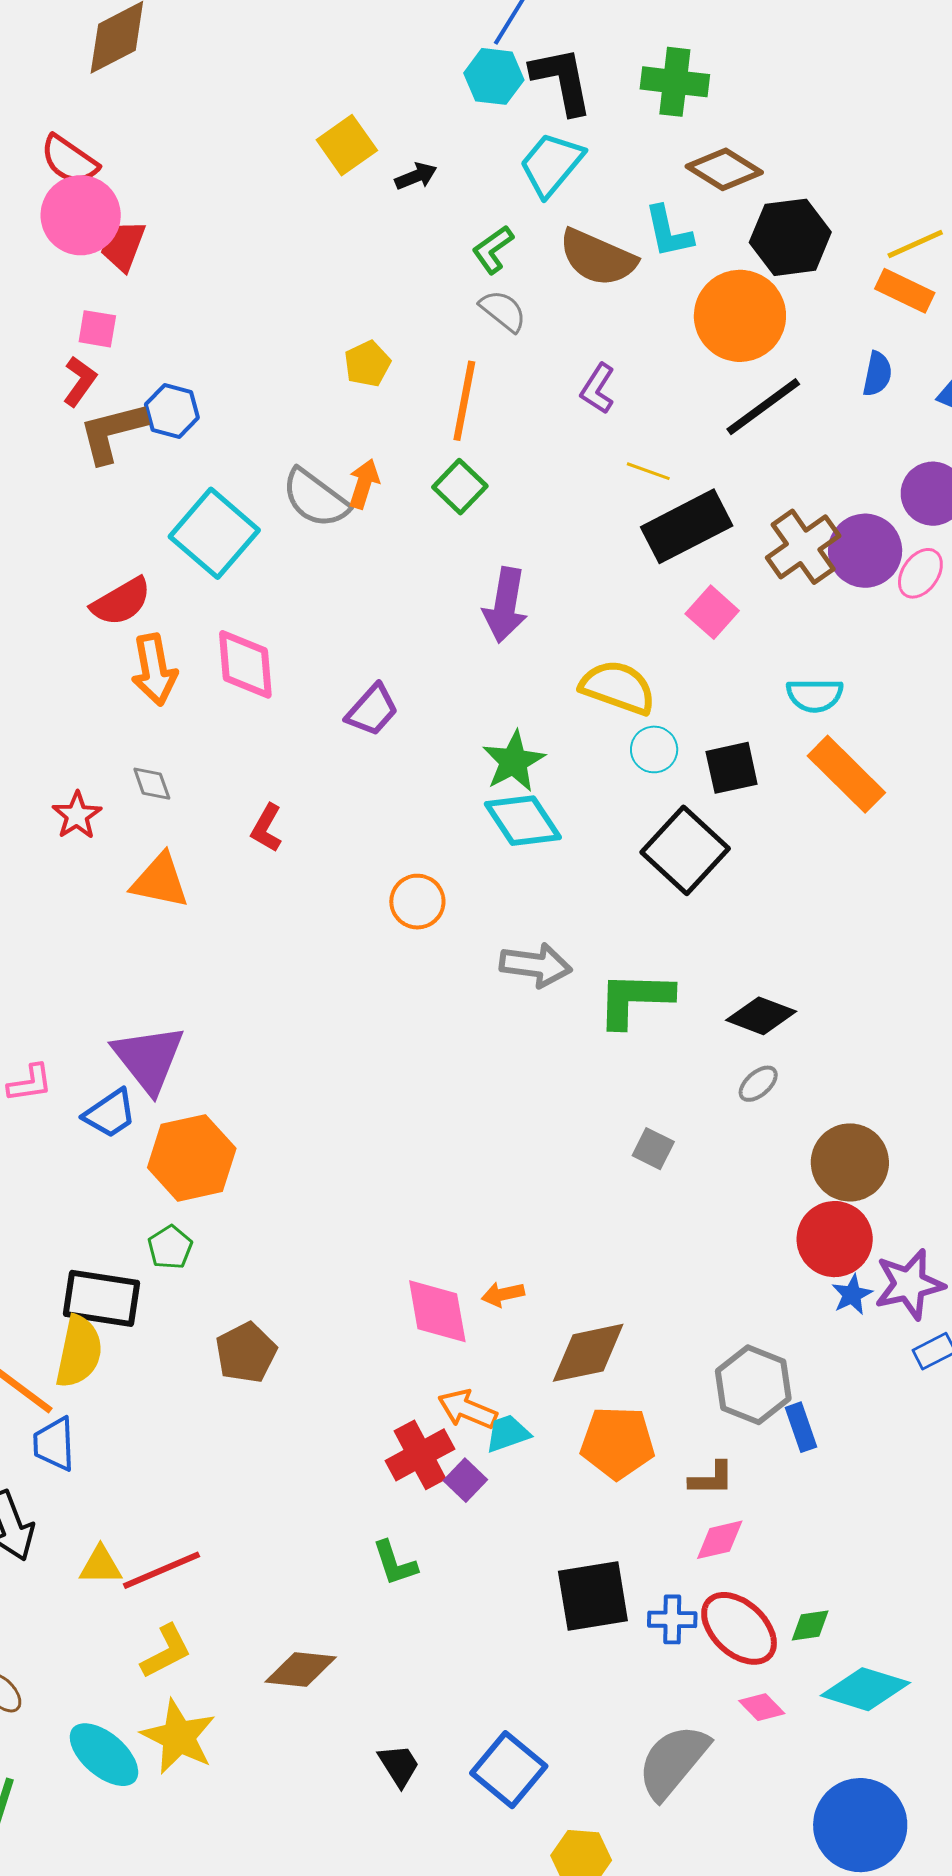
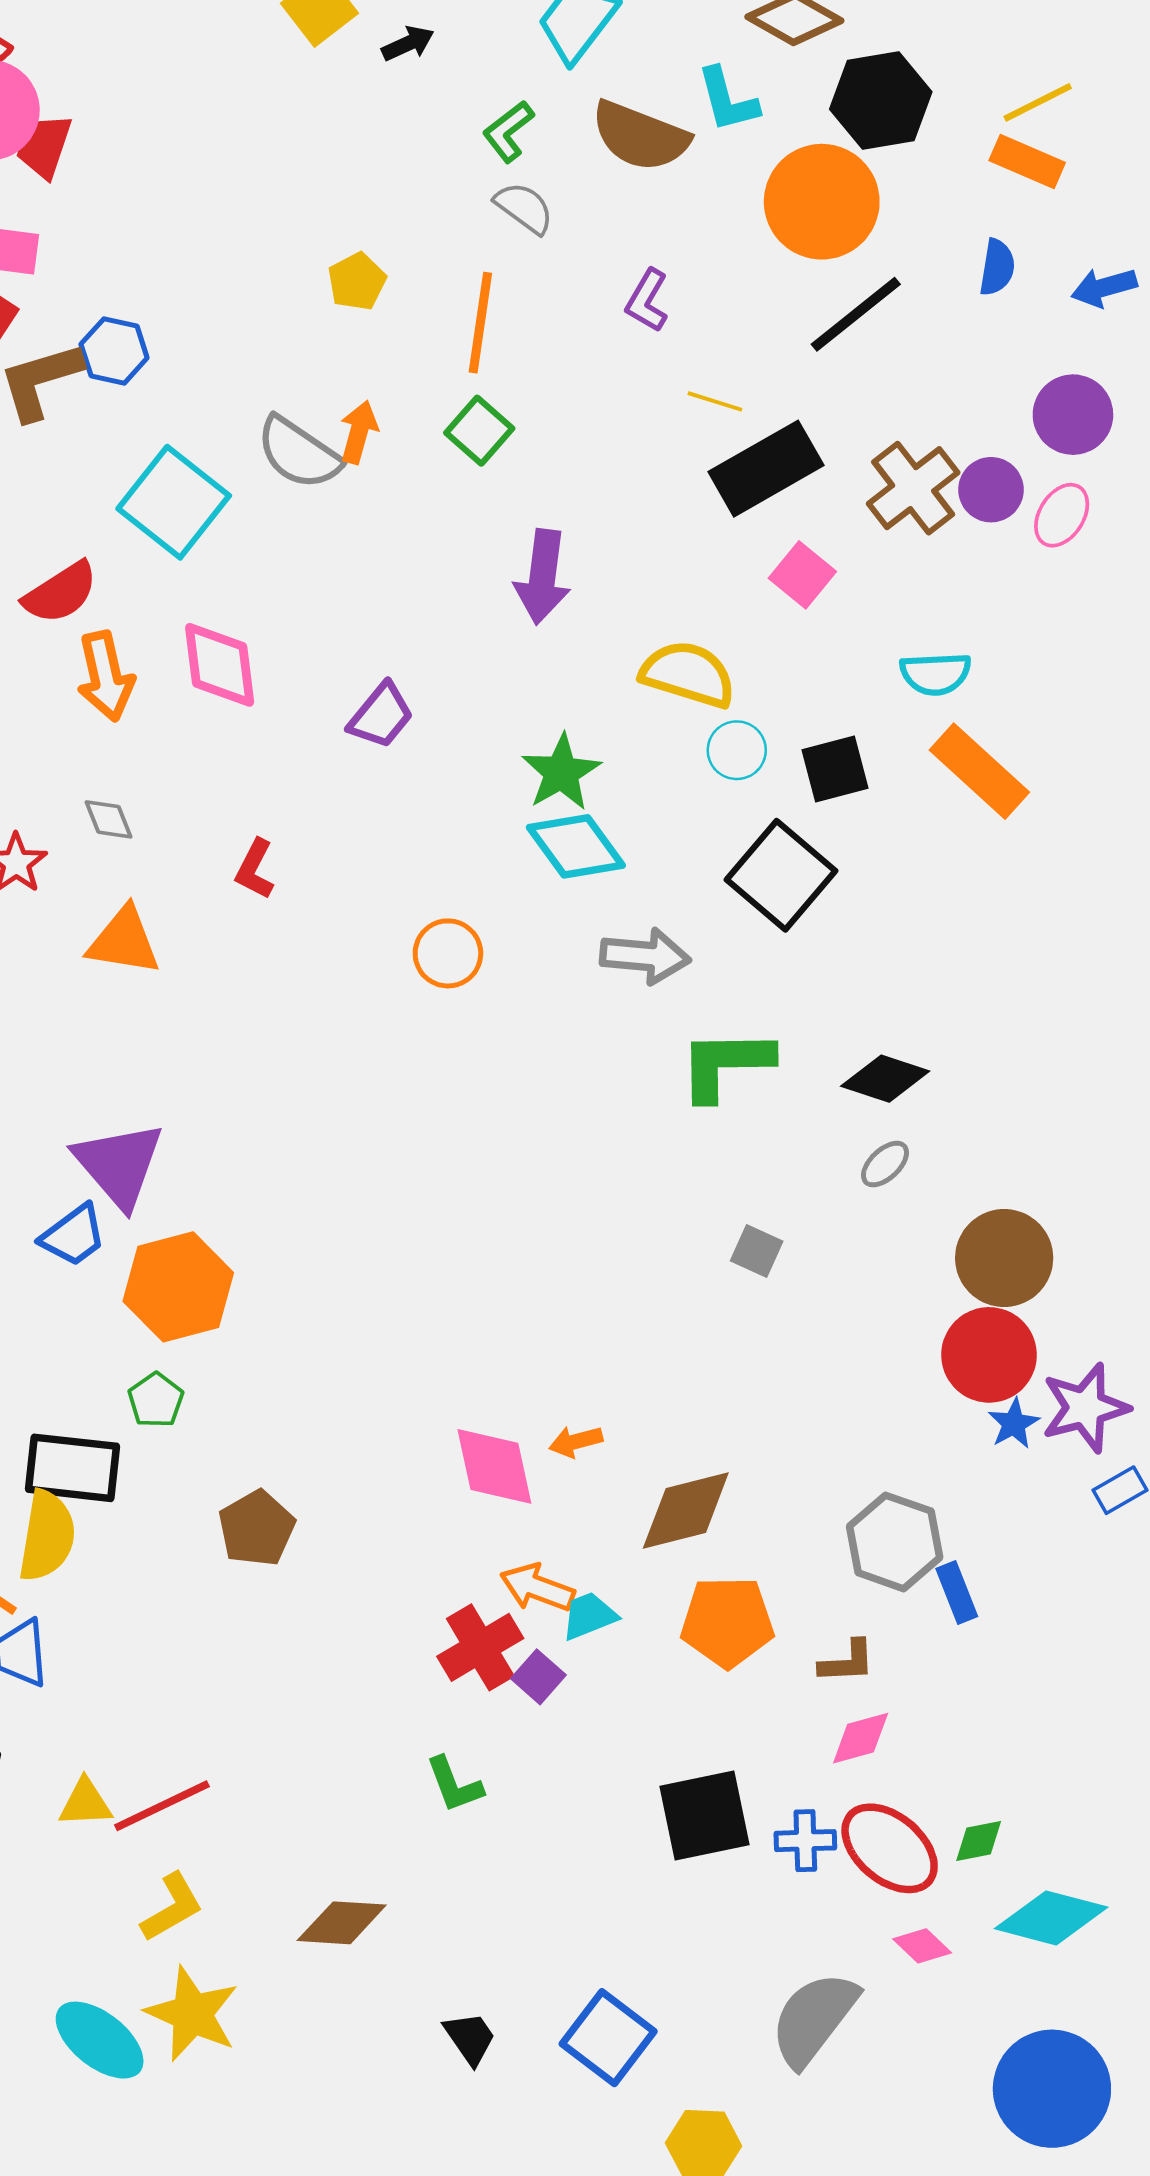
purple circle: (865, 551) -> (991, 490), size x0.7
gray arrow: (536, 965) -> (645, 956), moved

